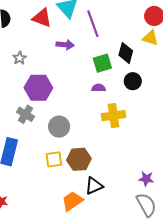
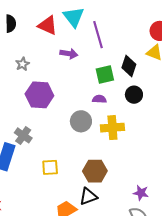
gray cross: (25, 114) -> (23, 135), moved
gray circle: (59, 127) -> (81, 121), moved
brown hexagon: (79, 159) -> (95, 171), moved

